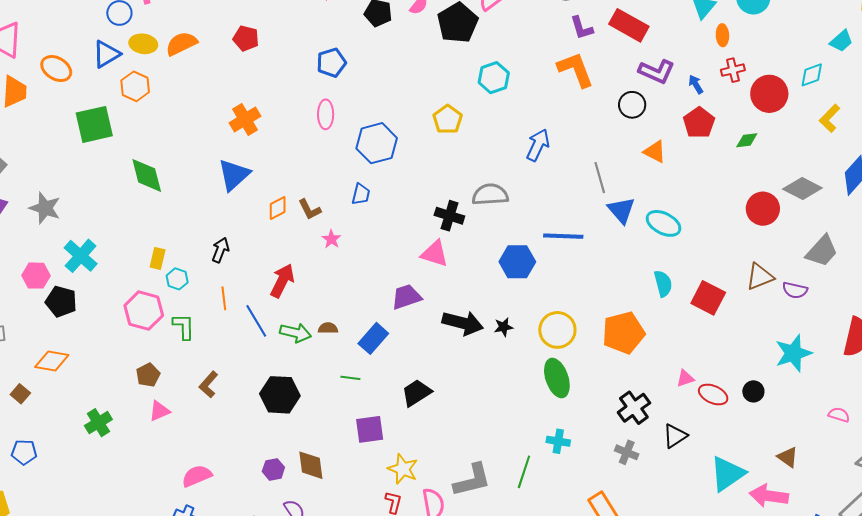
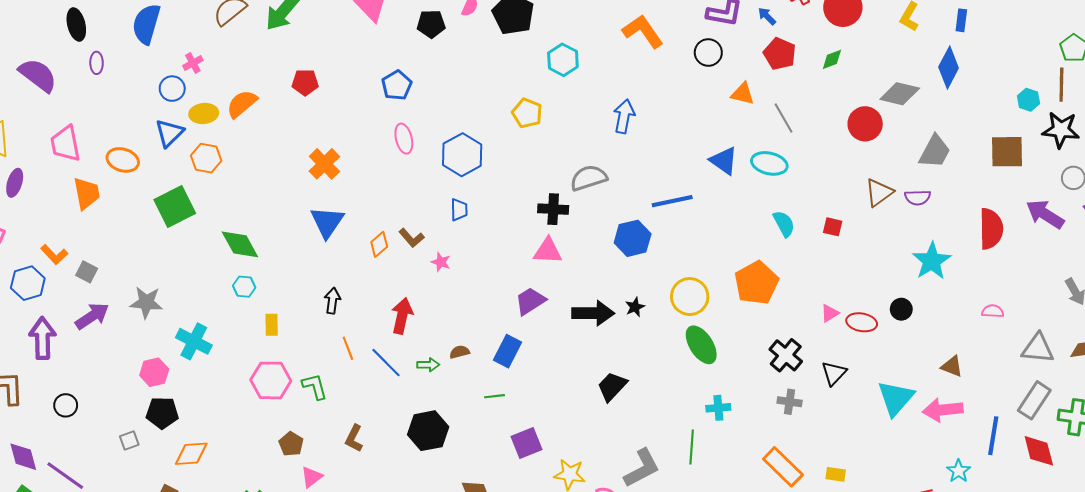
gray line: (600, 178) -> (783, 118), moved
cyan hexagon: (177, 279) -> (244, 287), moved
red square: (708, 298) -> (833, 227), size x0.6
black pentagon: (61, 302) -> (162, 413), moved
green arrow: (296, 333) -> (428, 365), size x0.7
black trapezoid: (416, 393) -> (612, 386), moved

